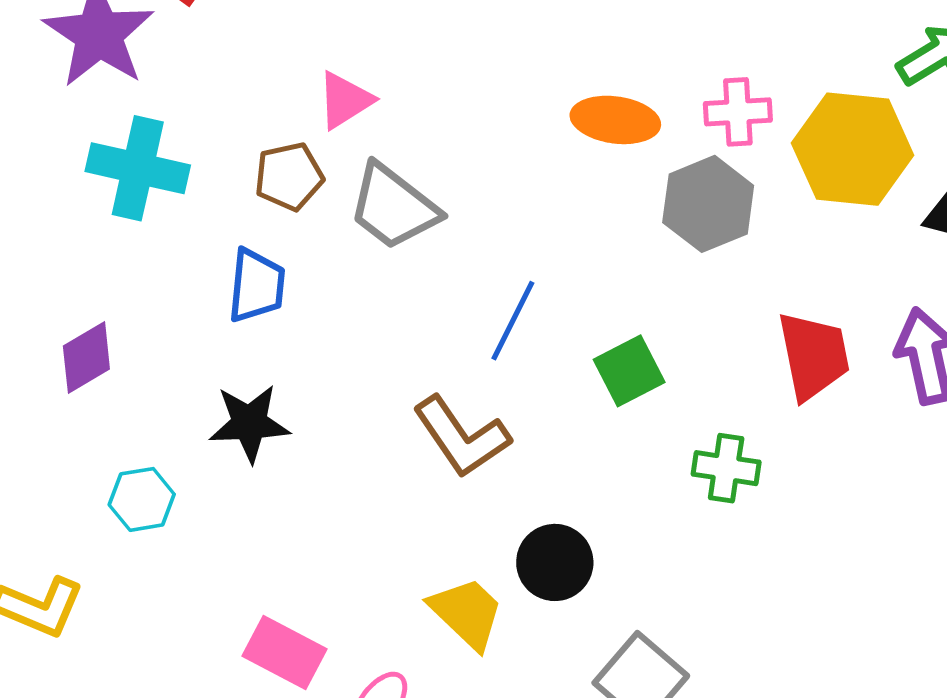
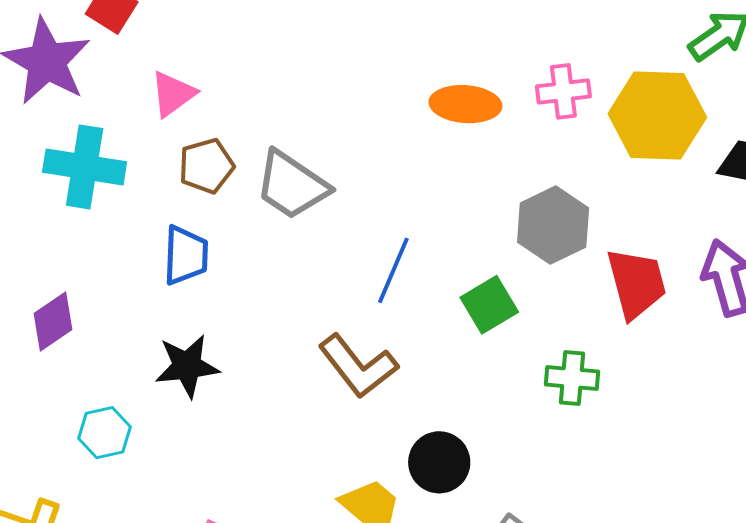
pink triangle: (345, 100) -> (173, 94), moved
gray hexagon: (708, 204) -> (553, 225), moved

